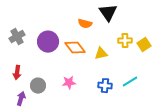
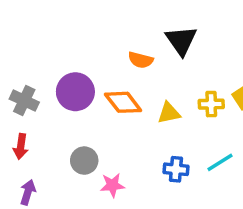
gray cross: (17, 37) -> (24, 101), moved, turned -35
yellow cross: (125, 41) -> (211, 104), moved
pink star: (69, 83) -> (112, 185), moved
gray circle: (38, 86) -> (84, 161), moved

